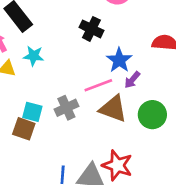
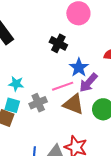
cyan star: (34, 56) -> (16, 84), moved
purple arrow: (132, 80) -> (88, 83), size x1.5

